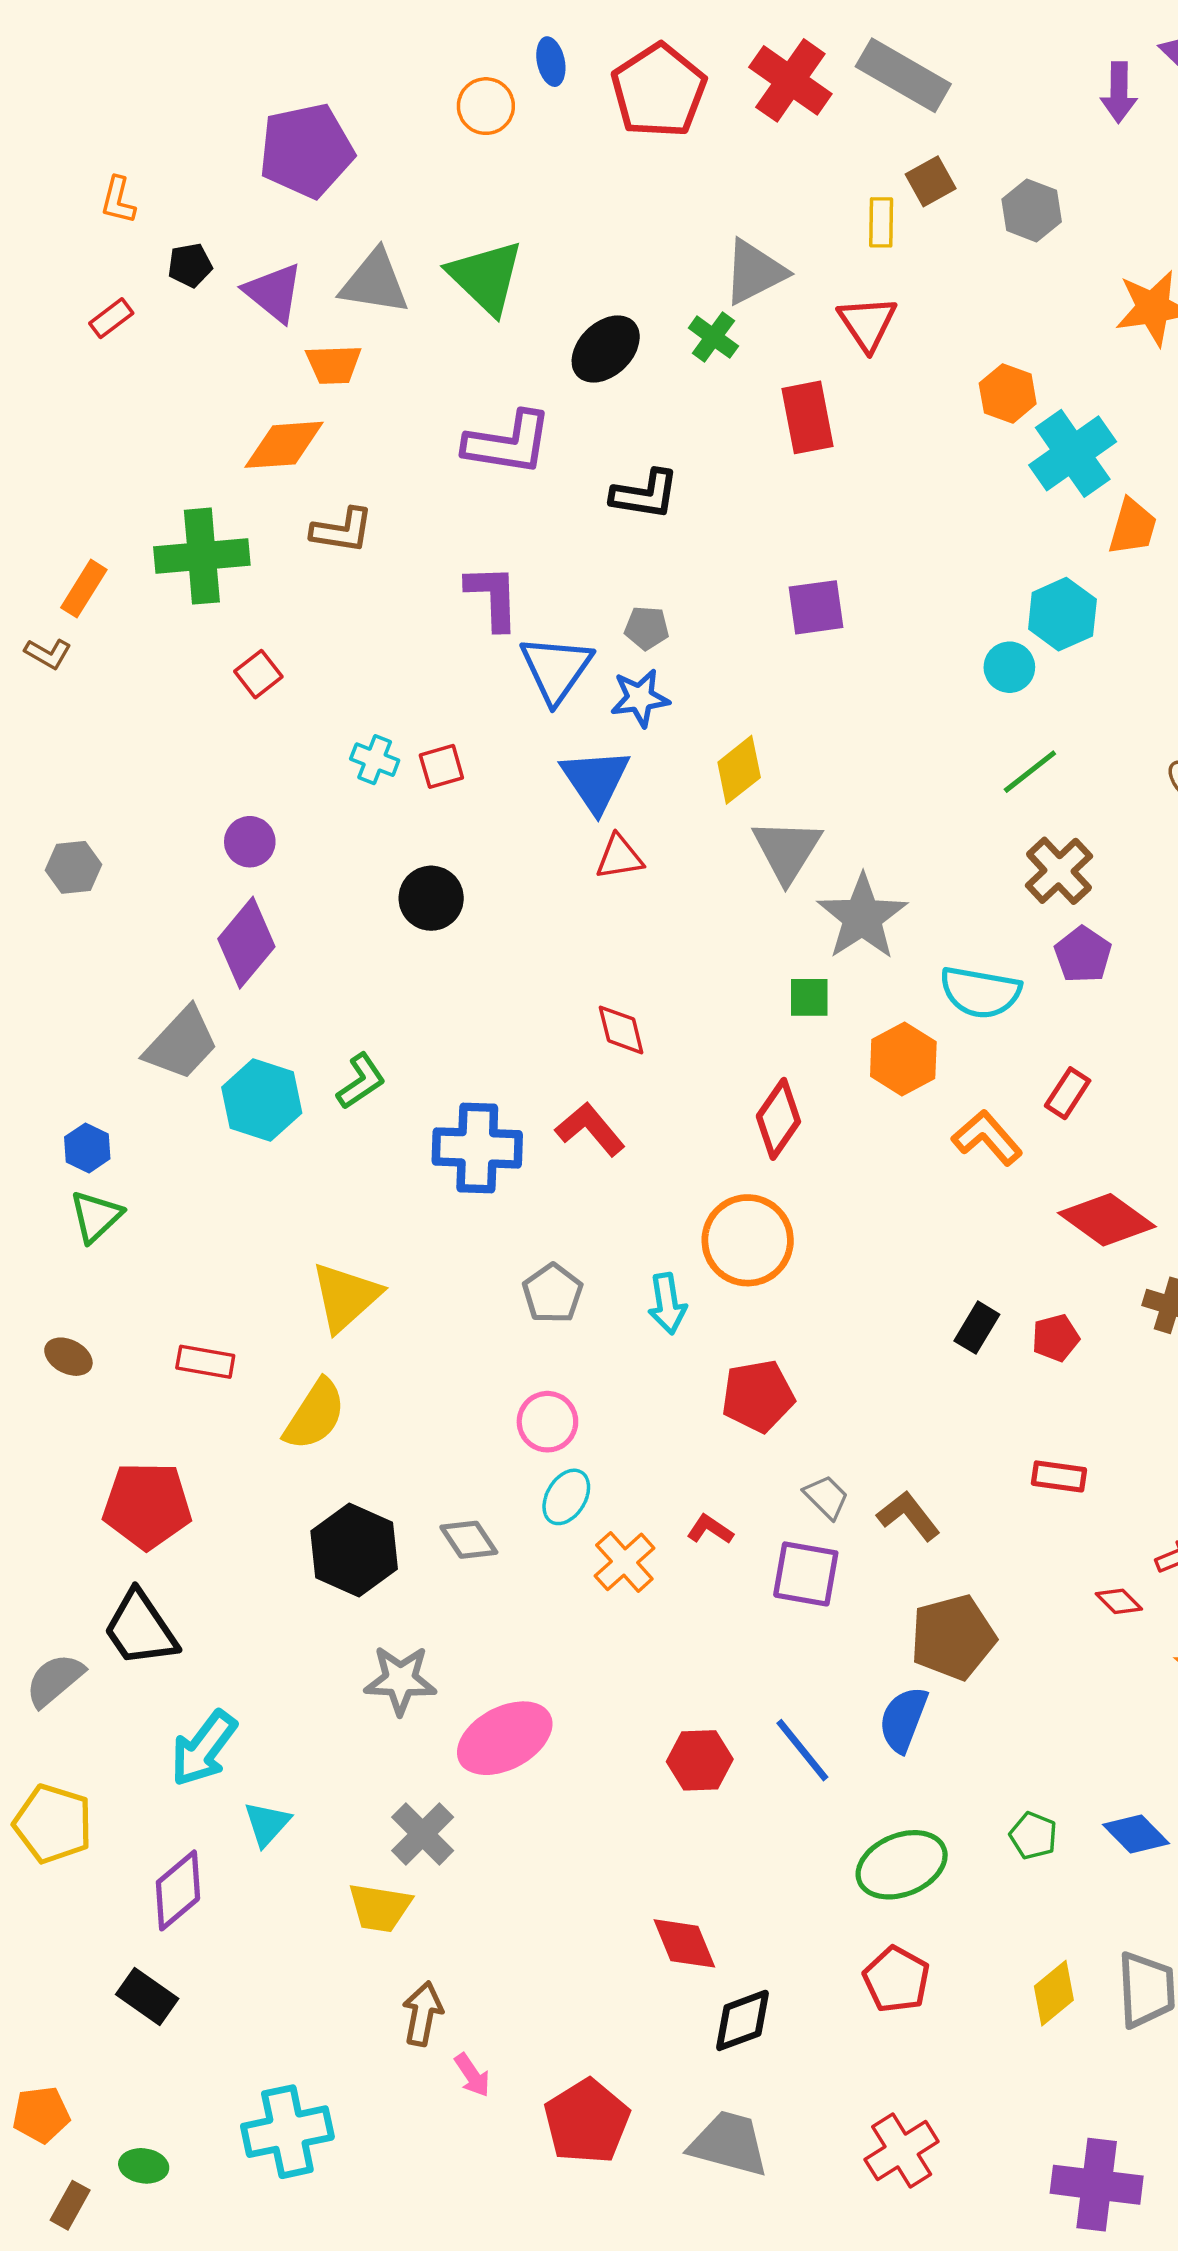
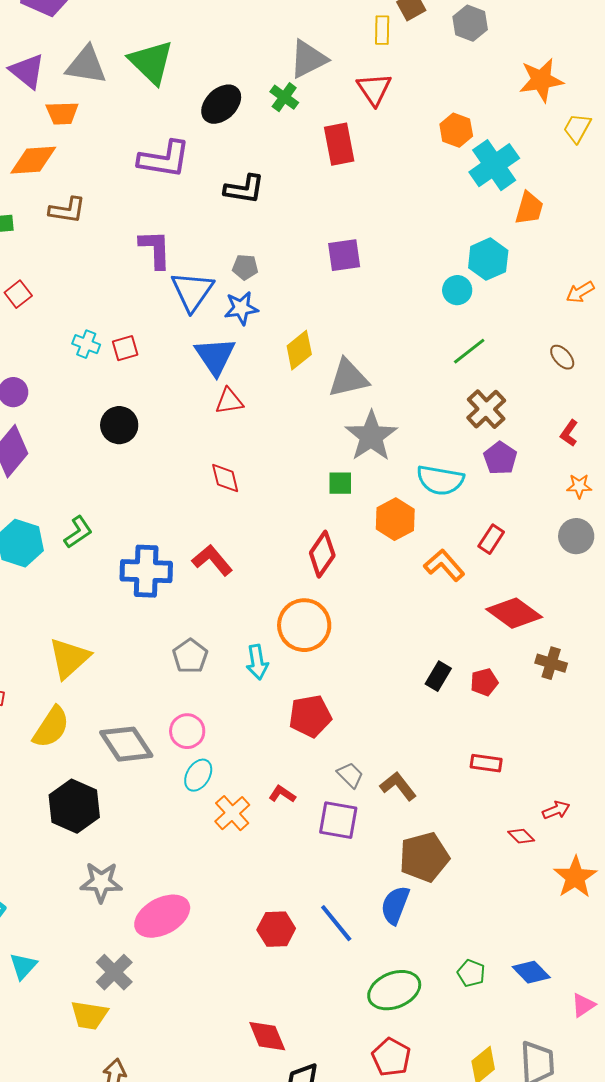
gray triangle: (787, 850) -> (348, 378), moved, turned 45
red diamond: (621, 1030) -> (225, 478), moved
gray diamond: (469, 1540) -> (126, 744), moved, size x1.6

